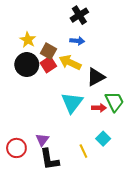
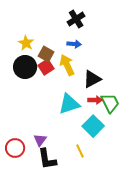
yellow arrow: (70, 62) -> (67, 65), turned 40
cyan triangle: (72, 103) -> (69, 104), turned 35
red arrow: (99, 108) -> (95, 100), moved
cyan square: (103, 139) -> (93, 126), moved, size x1.5

